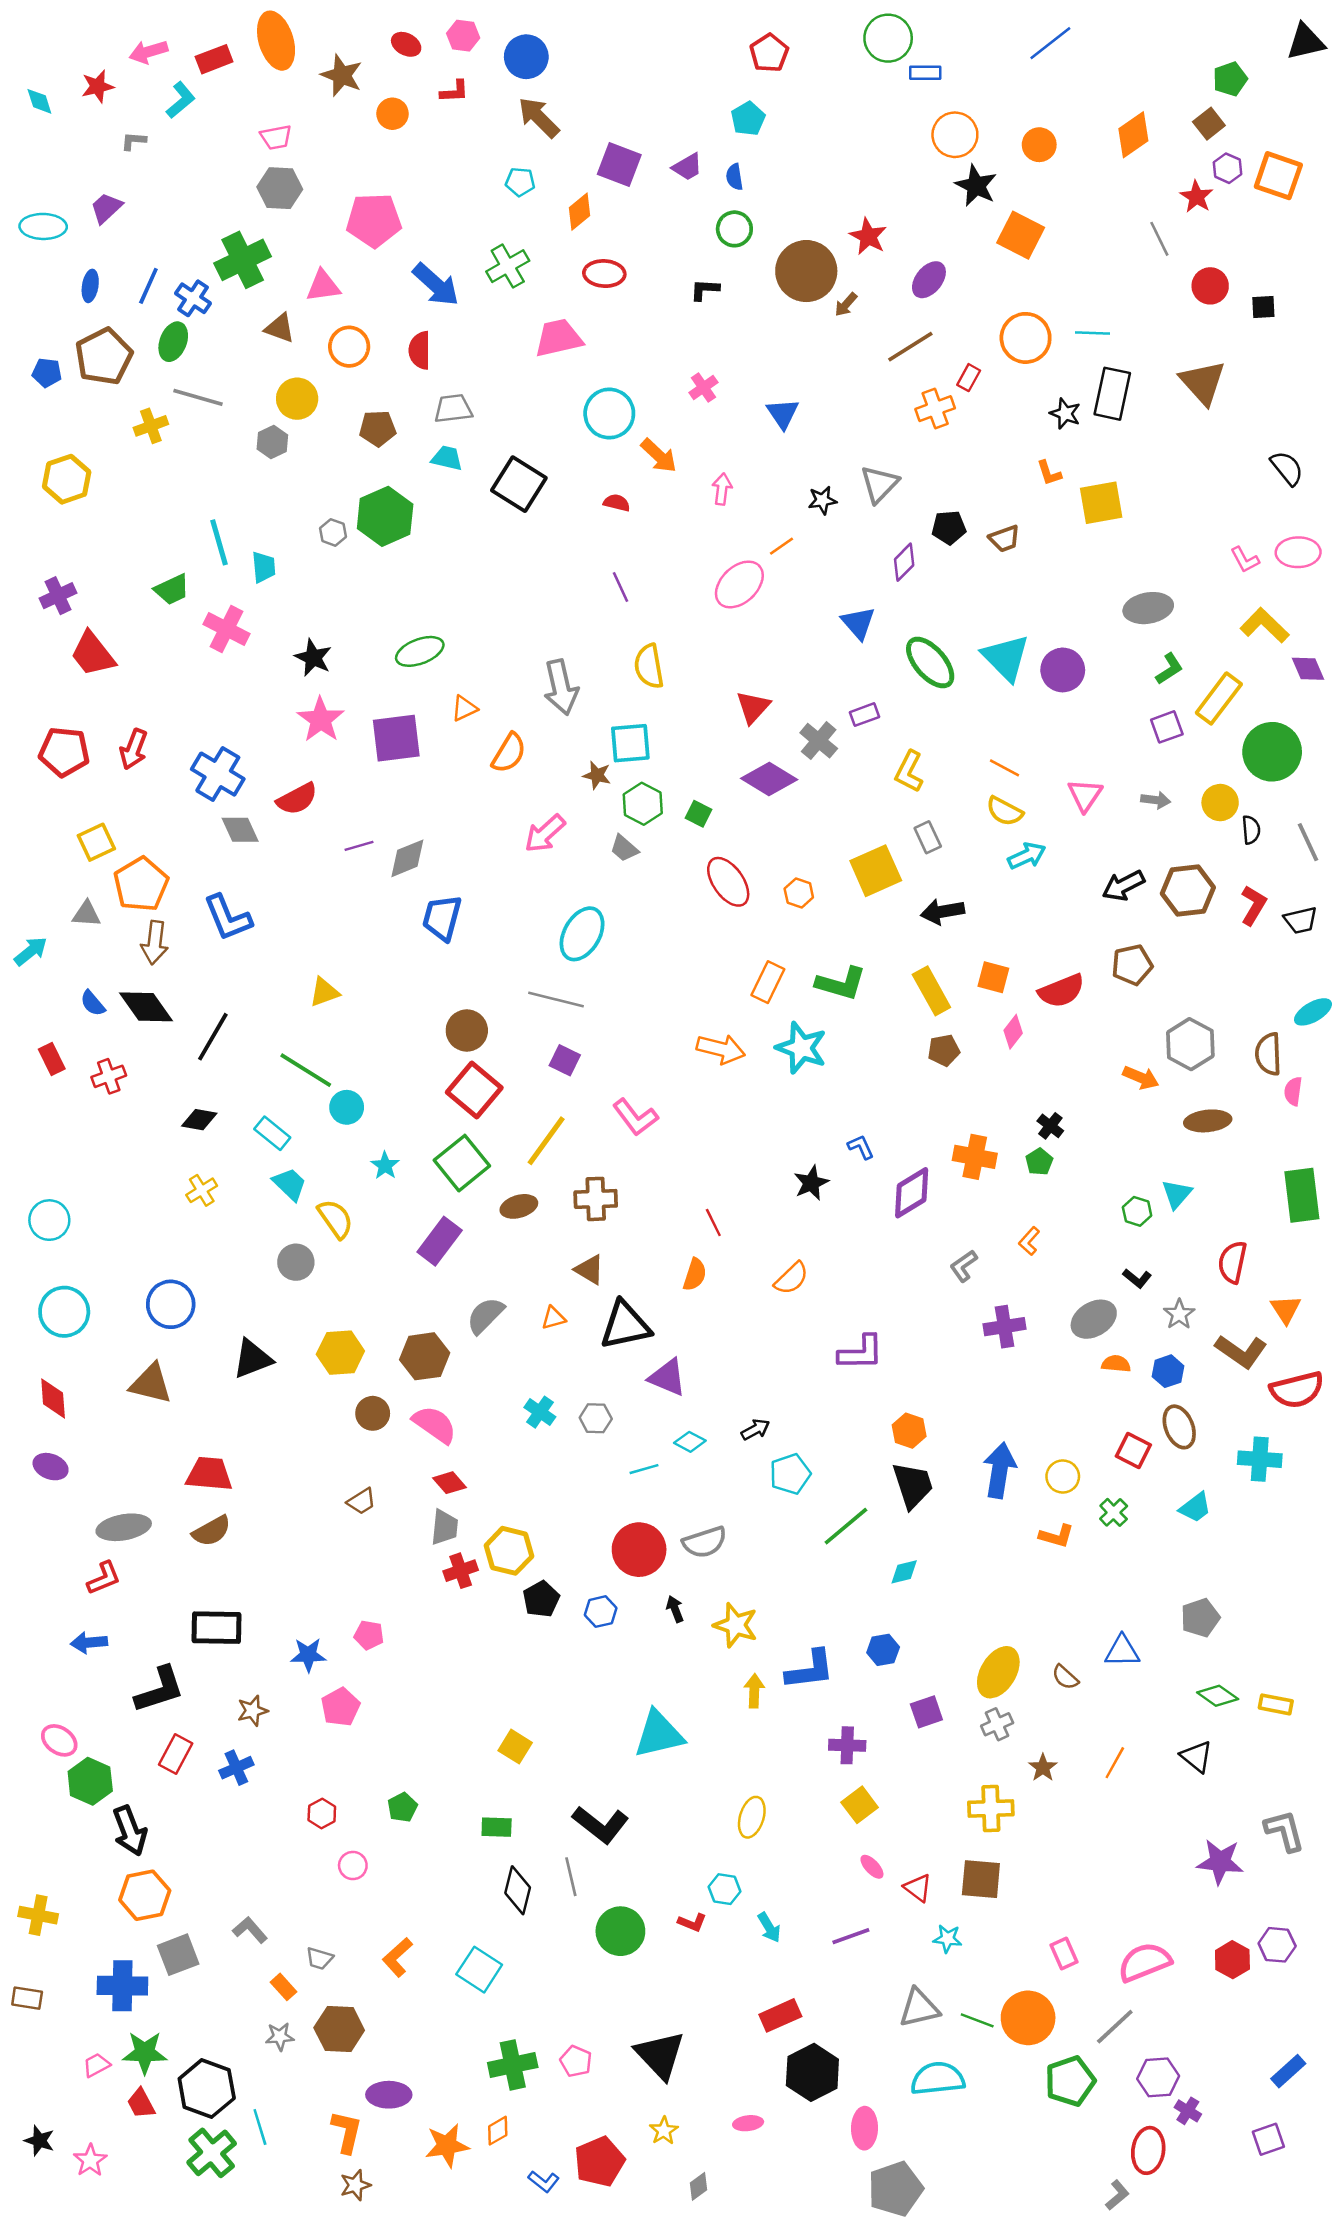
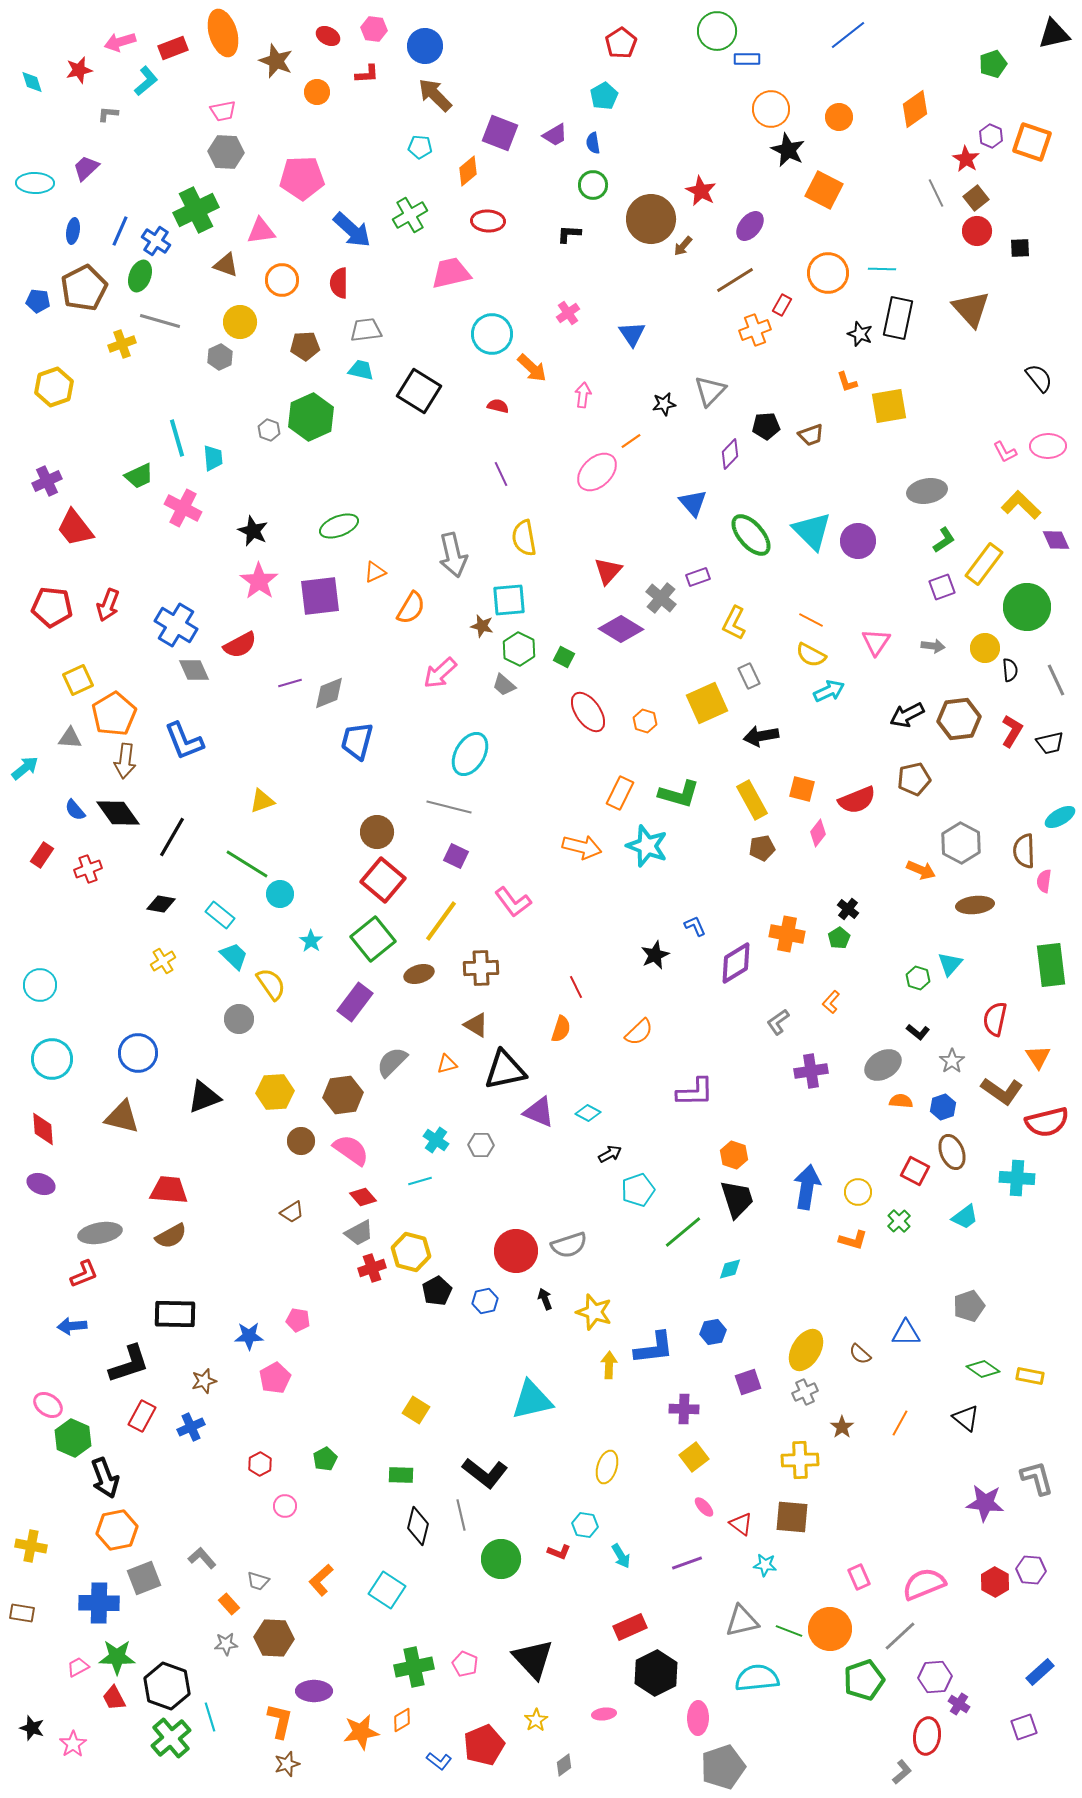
brown square: (1209, 124) -> (976, 198), moved
red rectangle: (52, 1059) -> (42, 855), turned 60
cyan diamond: (690, 1442) -> (588, 1113), moved
cyan line: (644, 1469) -> (420, 1181), moved
gray trapezoid: (445, 1527) -> (359, 1233), turned 56

